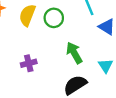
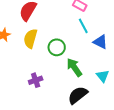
green circle: (54, 18) -> (57, 47), moved

